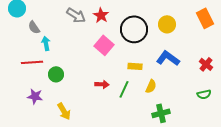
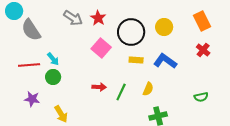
gray semicircle: (34, 27) -> (31, 30), size x1.6
cyan arrow: (46, 43) -> (53, 59), moved, turned 152
red cross: (206, 64) -> (203, 50), moved
yellow rectangle: (135, 66) -> (136, 60), moved

